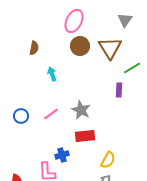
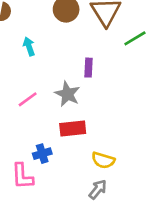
purple rectangle: (119, 90) -> (89, 68), moved
yellow semicircle: (108, 160) -> (103, 160), turned 78

